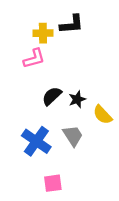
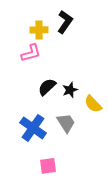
black L-shape: (72, 24) -> (65, 22), turned -50

